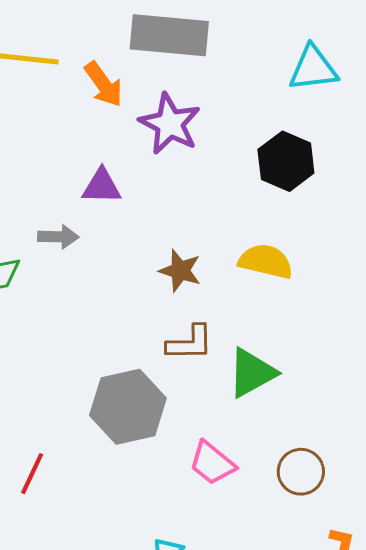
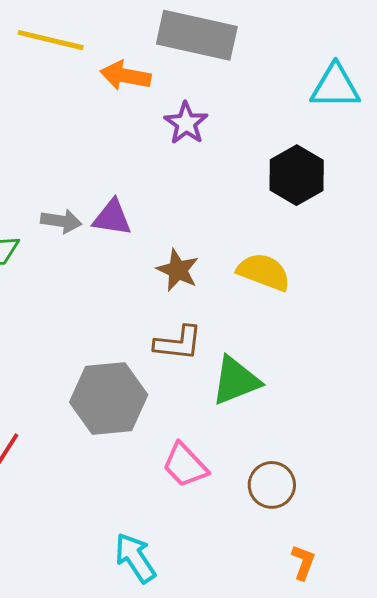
orange arrow: (104, 84) -> (125, 76), turned 129
purple star: (170, 124) -> (186, 123), size x0.7
purple triangle: (102, 186) -> (112, 218), moved

